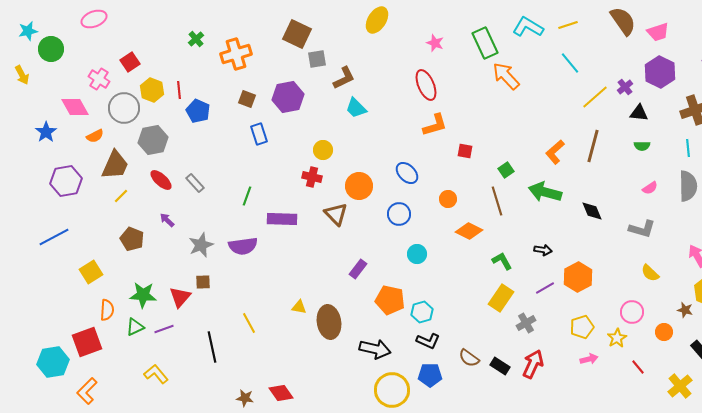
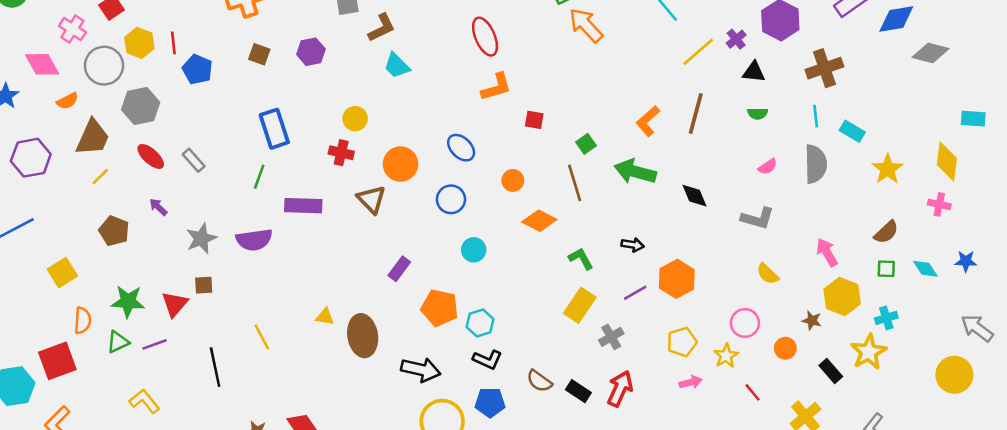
purple hexagon: (288, 97) -> (311, 52), size x0.7
blue rectangle: (259, 134) -> (274, 129), moved, size x1.4

